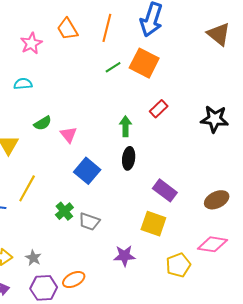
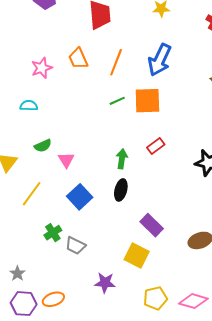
orange square: (144, 63) -> (147, 101), turned -36
yellow line: (27, 188) -> (32, 194), moved
pink diamond: (212, 244) -> (193, 301), moved

